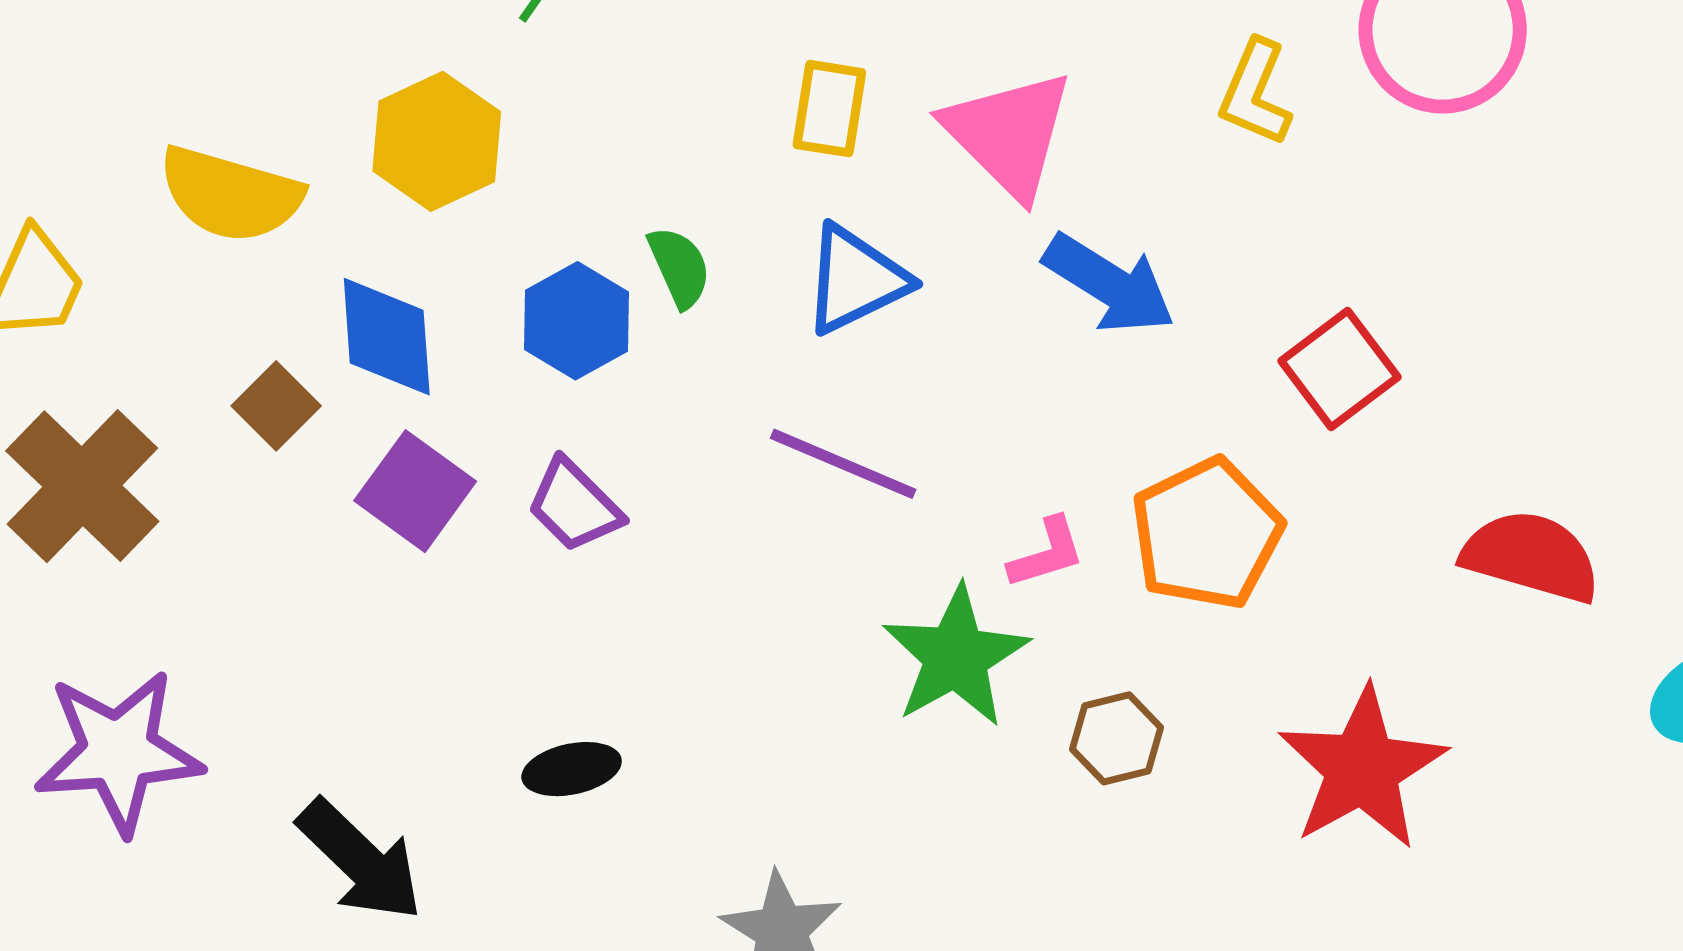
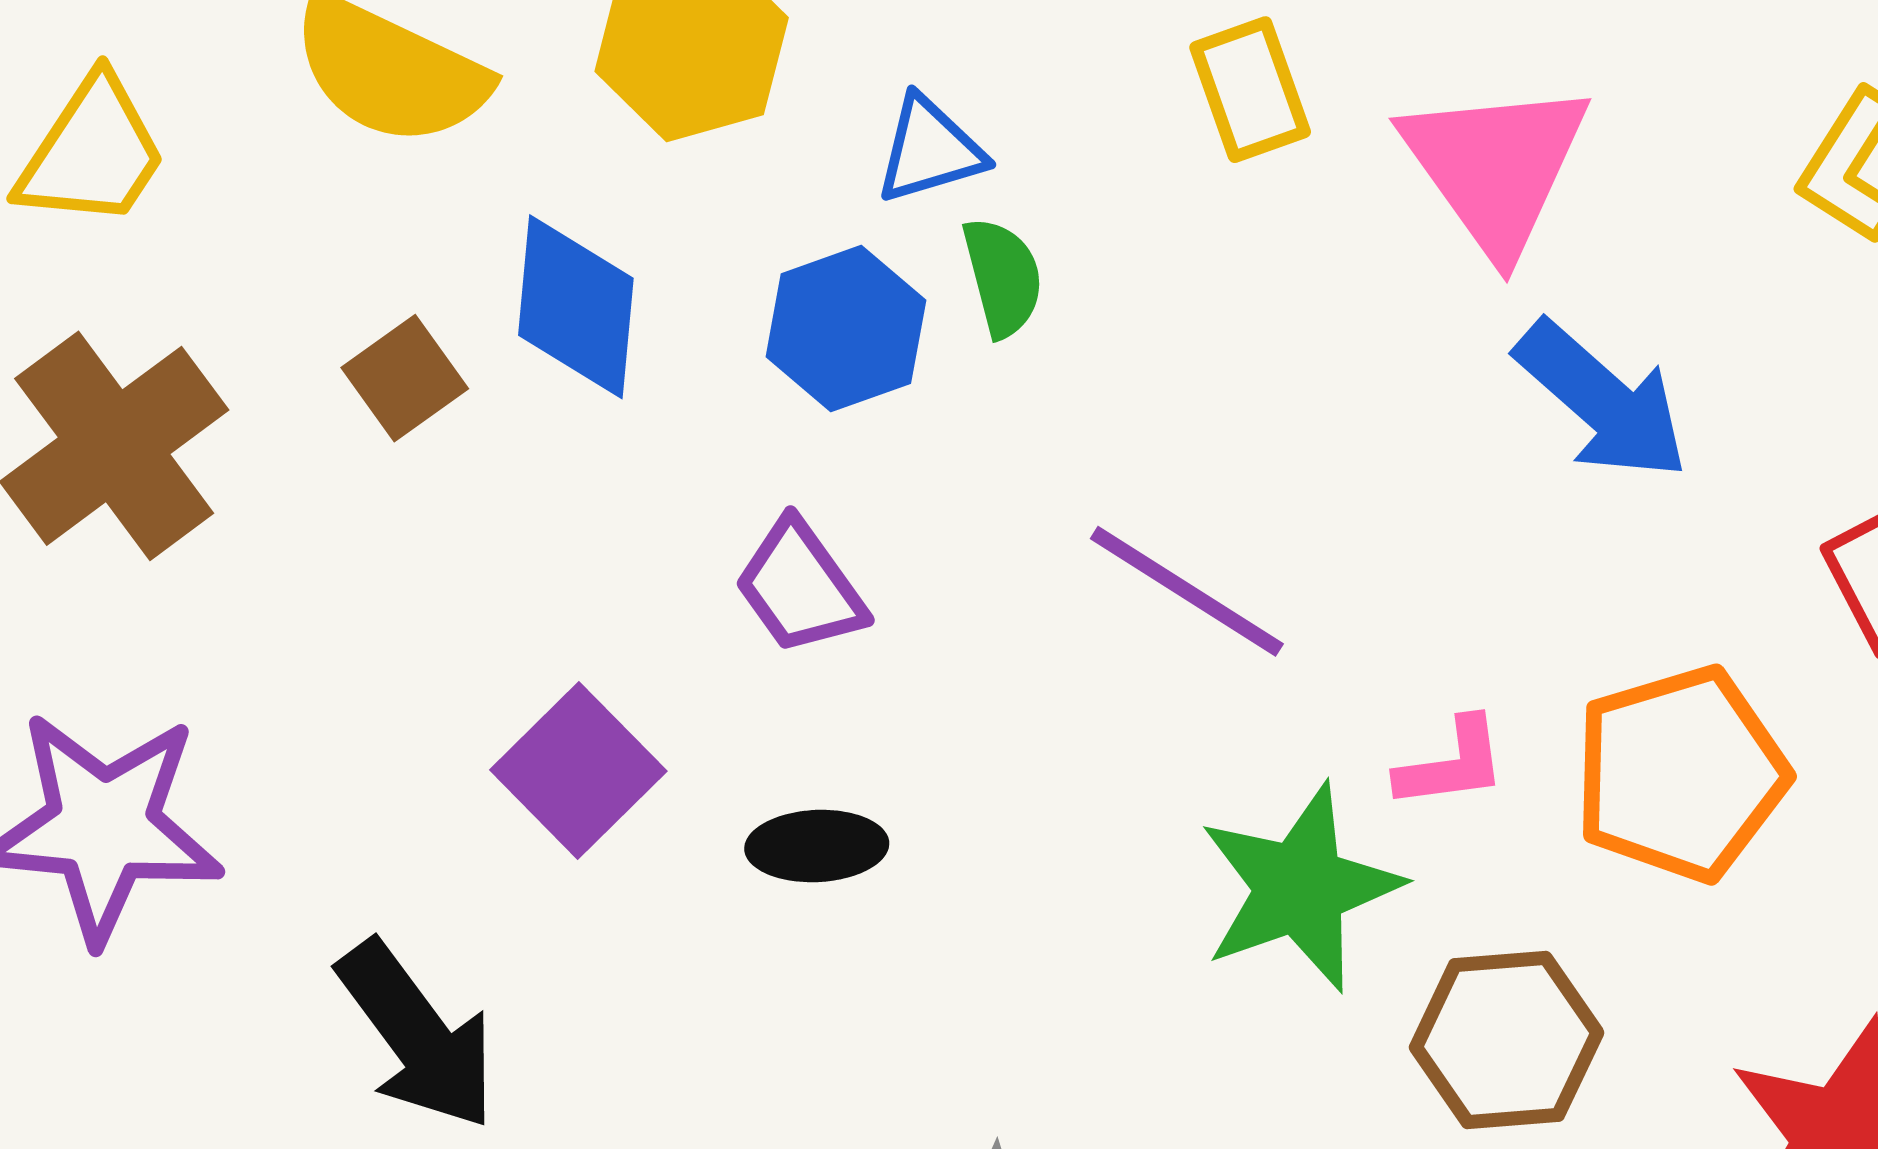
yellow rectangle: (829, 109) -> (1250, 90), turned -38
blue triangle: (856, 280) -> (930, 150), moved, size x0.7
purple square: (415, 491) -> (578, 770), moved
brown hexagon: (1116, 738) -> (1507, 1040), size x1.4
black ellipse: (572, 769) -> (817, 846), moved

